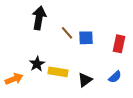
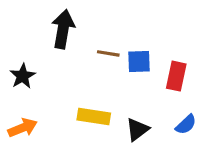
brown line: (67, 33) -> (108, 53), turned -40
red rectangle: (119, 44) -> (176, 76), moved
black star: (37, 64) -> (23, 76), moved

